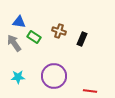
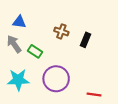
green rectangle: (34, 37) -> (35, 51), moved
cyan star: (18, 77) -> (18, 80), size x1.5

